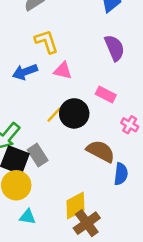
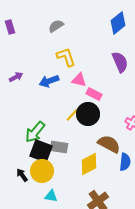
pink rectangle: (106, 95) -> (94, 94), moved
gray rectangle: (38, 155) -> (59, 147), turned -48
yellow diamond: (75, 205) -> (89, 164), moved

